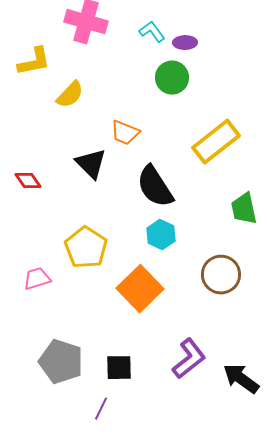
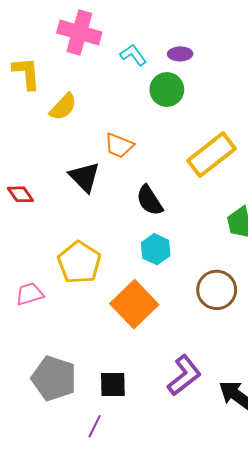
cyan L-shape: (152, 32) -> (133, 55), moved
yellow L-shape: (34, 62) -> (26, 73), turned -84
black semicircle: (155, 187) -> (150, 200), size x0.7

